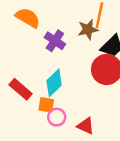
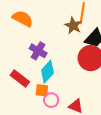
brown star: (88, 29) -> (73, 26), turned -30
purple cross: (55, 41) -> (38, 51), moved

